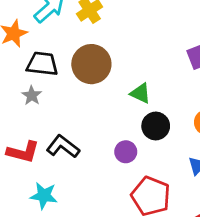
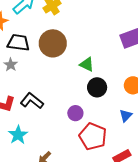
purple circle: (126, 152) -> (75, 113), moved
cyan star: (44, 196) -> (18, 135), turned 30

